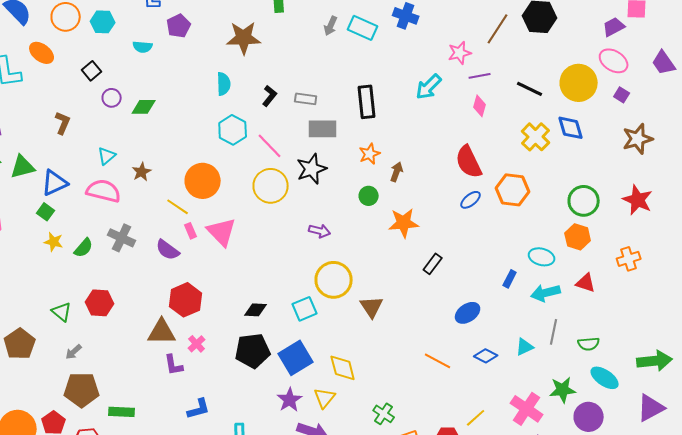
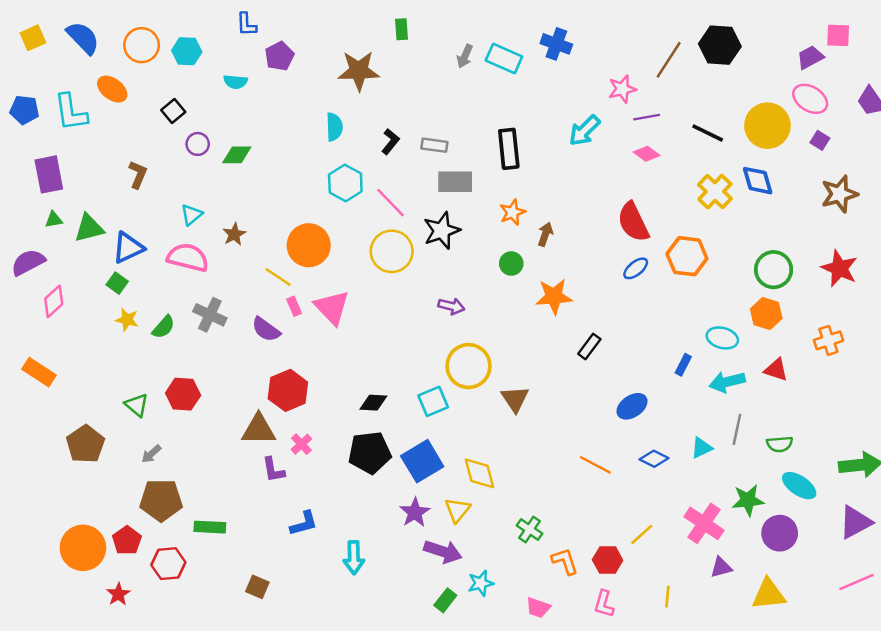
pink diamond: (480, 106) -> (647, 154), turned -70

